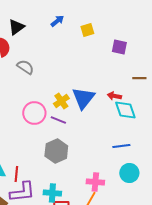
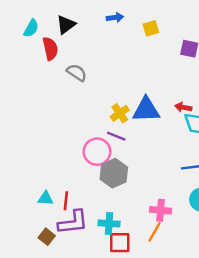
blue arrow: (57, 21) -> (115, 17), turned 32
blue triangle: (83, 98) -> (146, 110), turned 50
pink circle: (34, 113) -> (97, 152), moved

